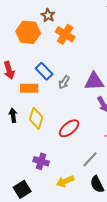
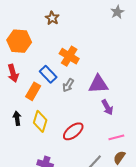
orange hexagon: (28, 32) -> (19, 41), moved
orange cross: (65, 34) -> (69, 56), moved
orange rectangle: (29, 88) -> (33, 91), turned -60

